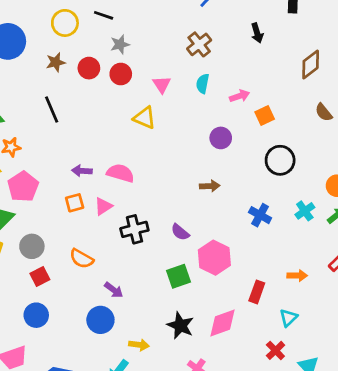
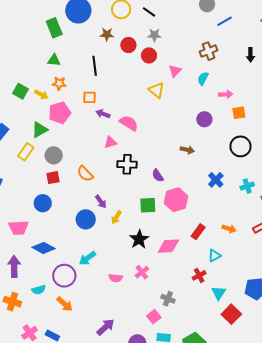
orange square: (75, 203) -> (89, 97), moved
yellow arrow: (139, 345) -> (116, 217), moved, turned 96

